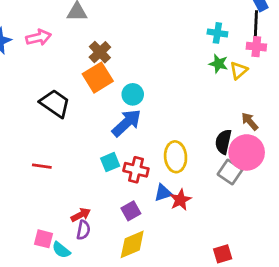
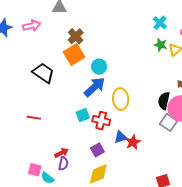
cyan cross: (217, 33) -> (160, 23), turned 32
yellow ellipse: (176, 157) -> (121, 99), moved

